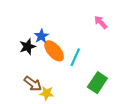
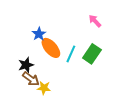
black star: (28, 47) -> (26, 65), moved
green rectangle: (97, 83) -> (92, 54), moved

